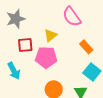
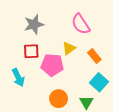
gray star: (16, 19) -> (34, 24), moved
yellow triangle: (50, 35) -> (69, 48), moved

